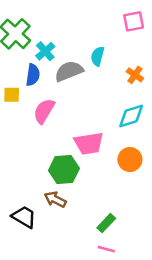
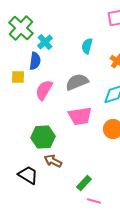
gray semicircle: (69, 71) -> (77, 82), moved
green hexagon: (64, 170) -> (43, 137), moved
green rectangle: (106, 223) -> (84, 183), moved

